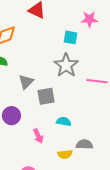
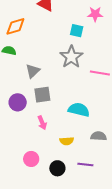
gray square: (46, 96) -> (42, 95), moved
cyan semicircle: (64, 122) -> (79, 110), moved, size x1.5
gray semicircle: (84, 144) -> (99, 136), moved

